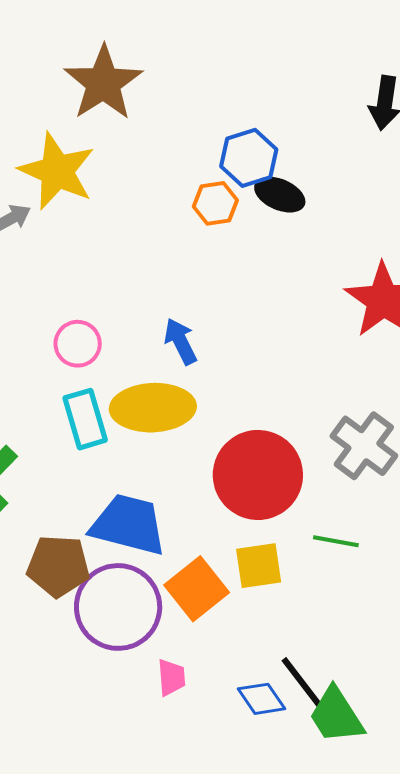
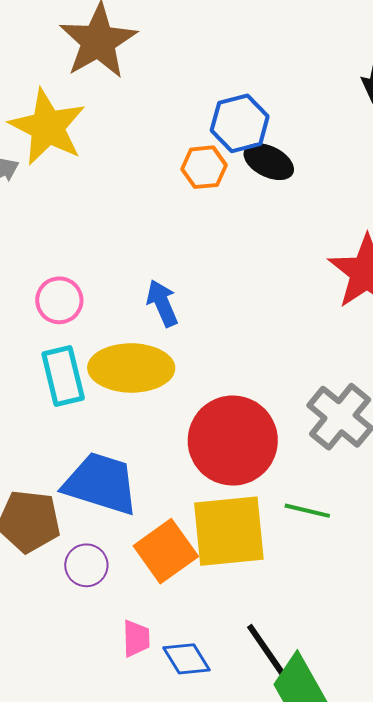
yellow square: (259, 566) -> (229, 531), size x1.6
purple circle: (118, 607) -> (86, 565), size x0.5
blue diamond: (262, 699) -> (186, 659), moved

